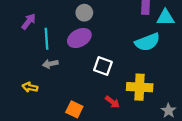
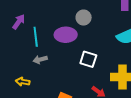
gray circle: (84, 13) -> (84, 18), moved
purple ellipse: (79, 38) -> (66, 35), turned 30

